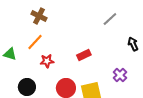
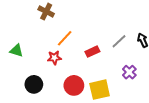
gray line: (110, 19) -> (119, 41), moved
orange line: (35, 42) -> (65, 38), moved

